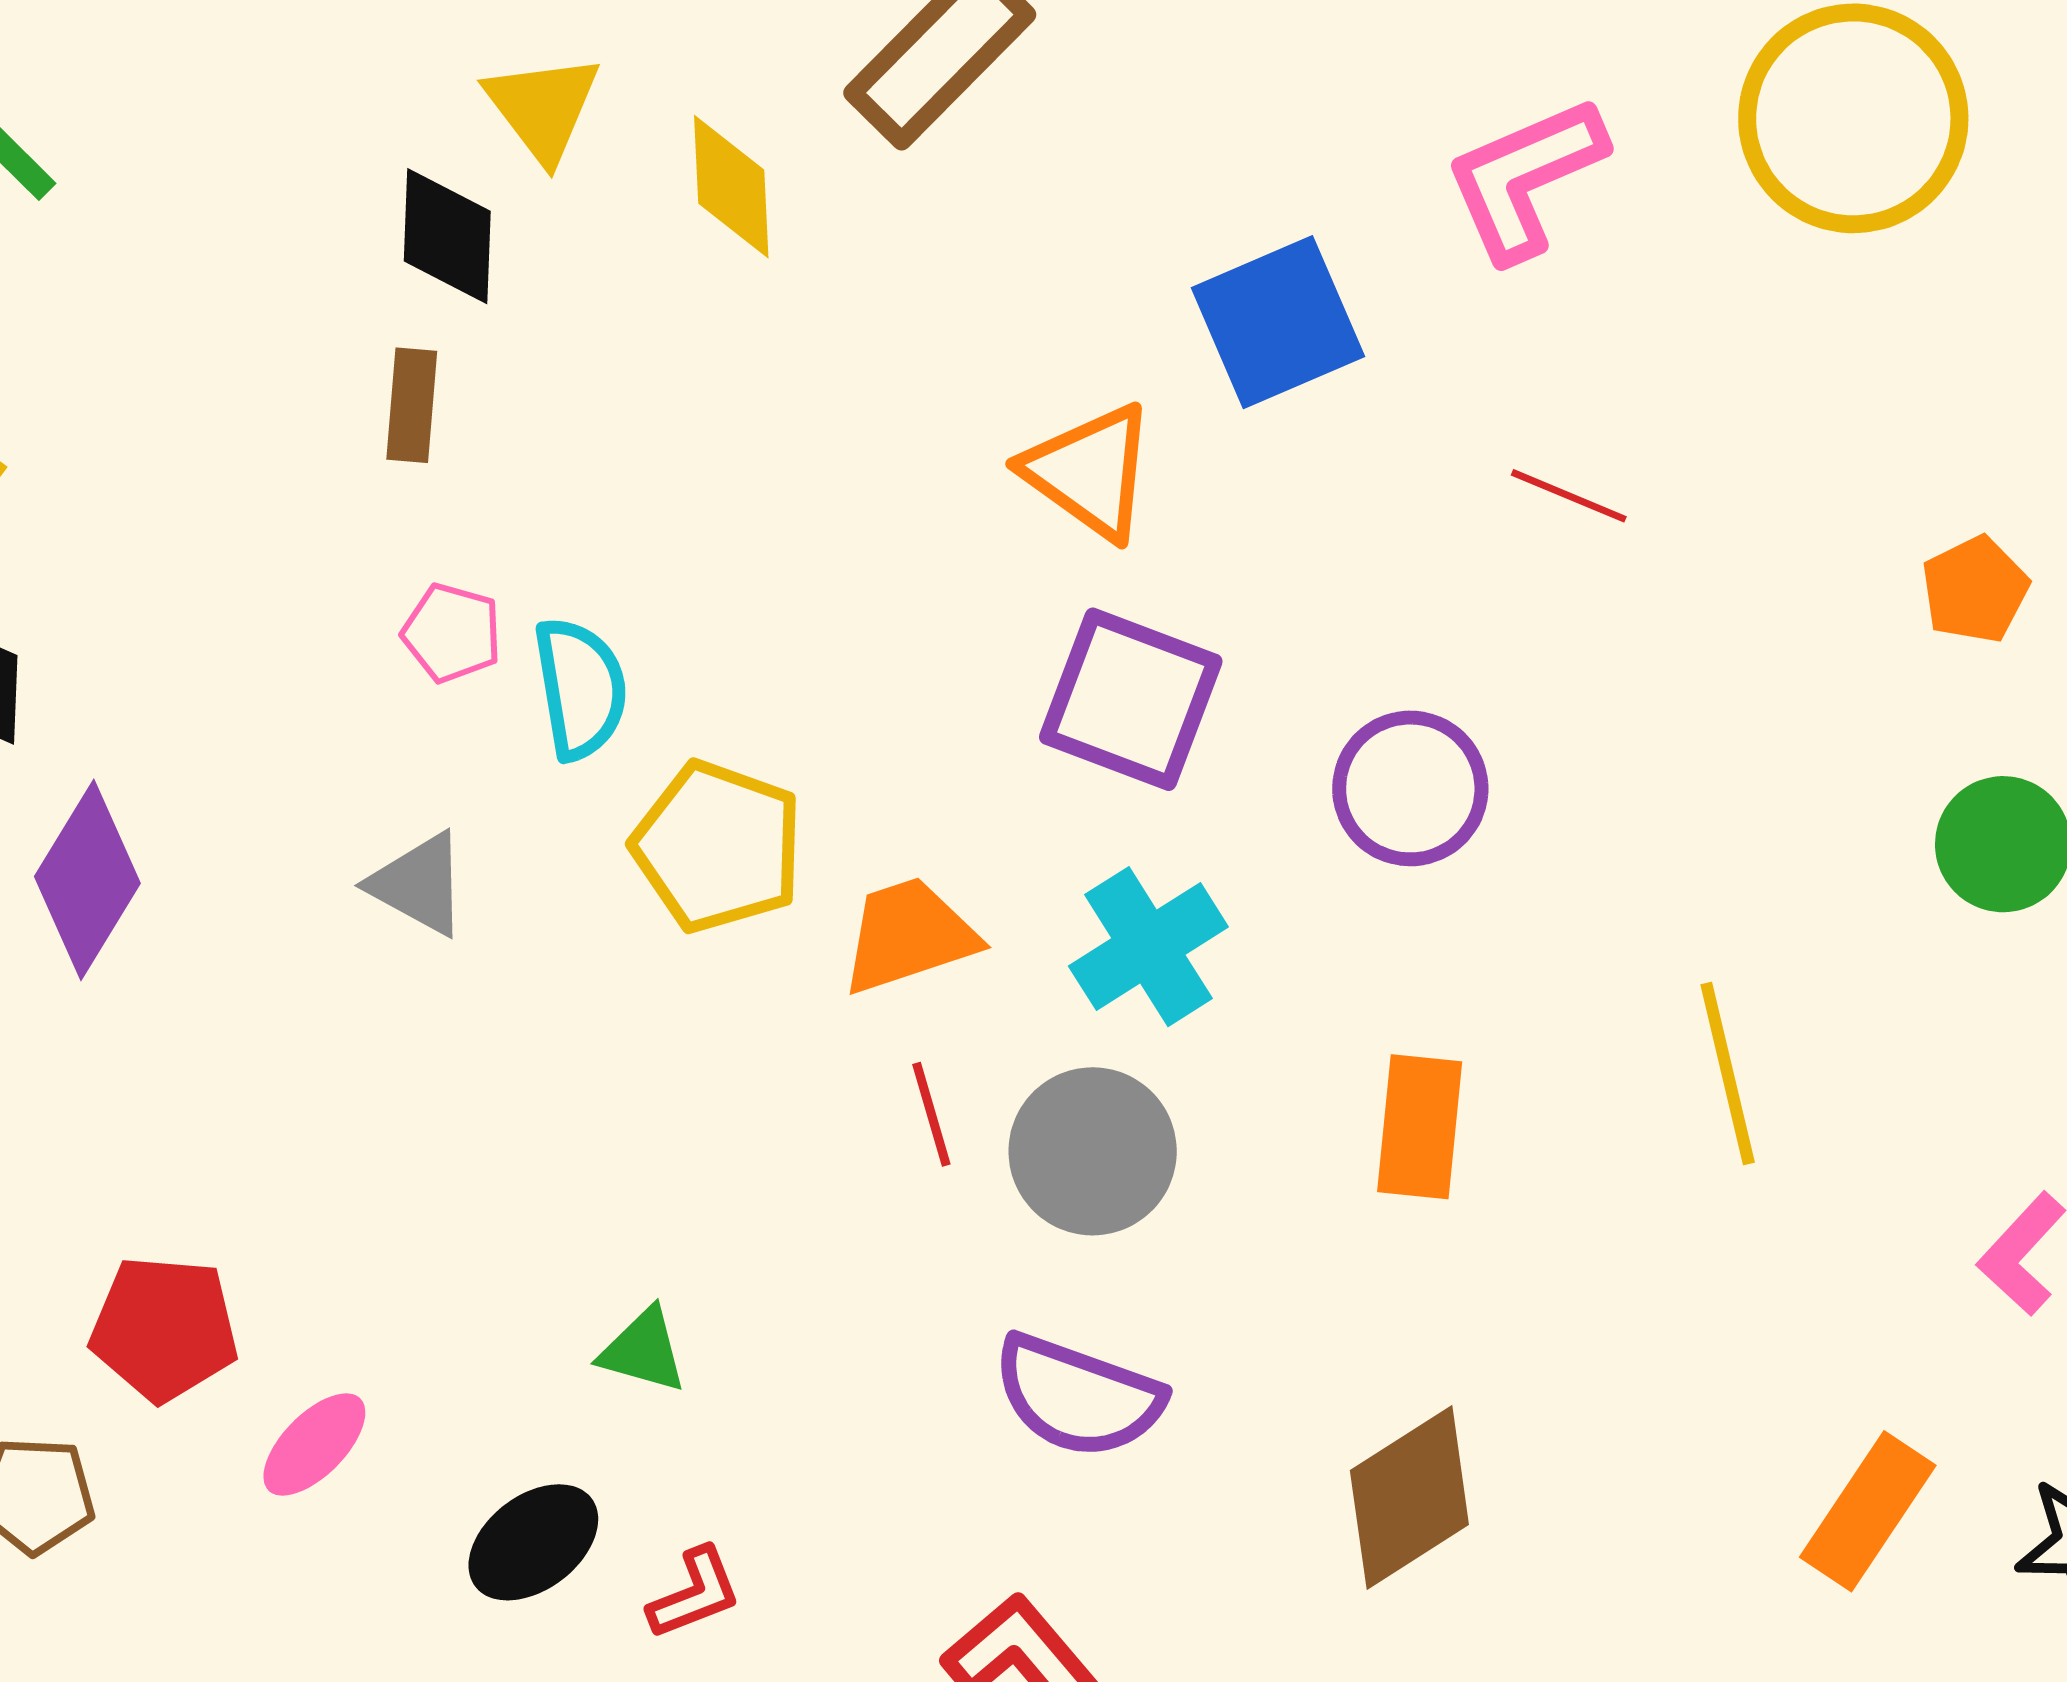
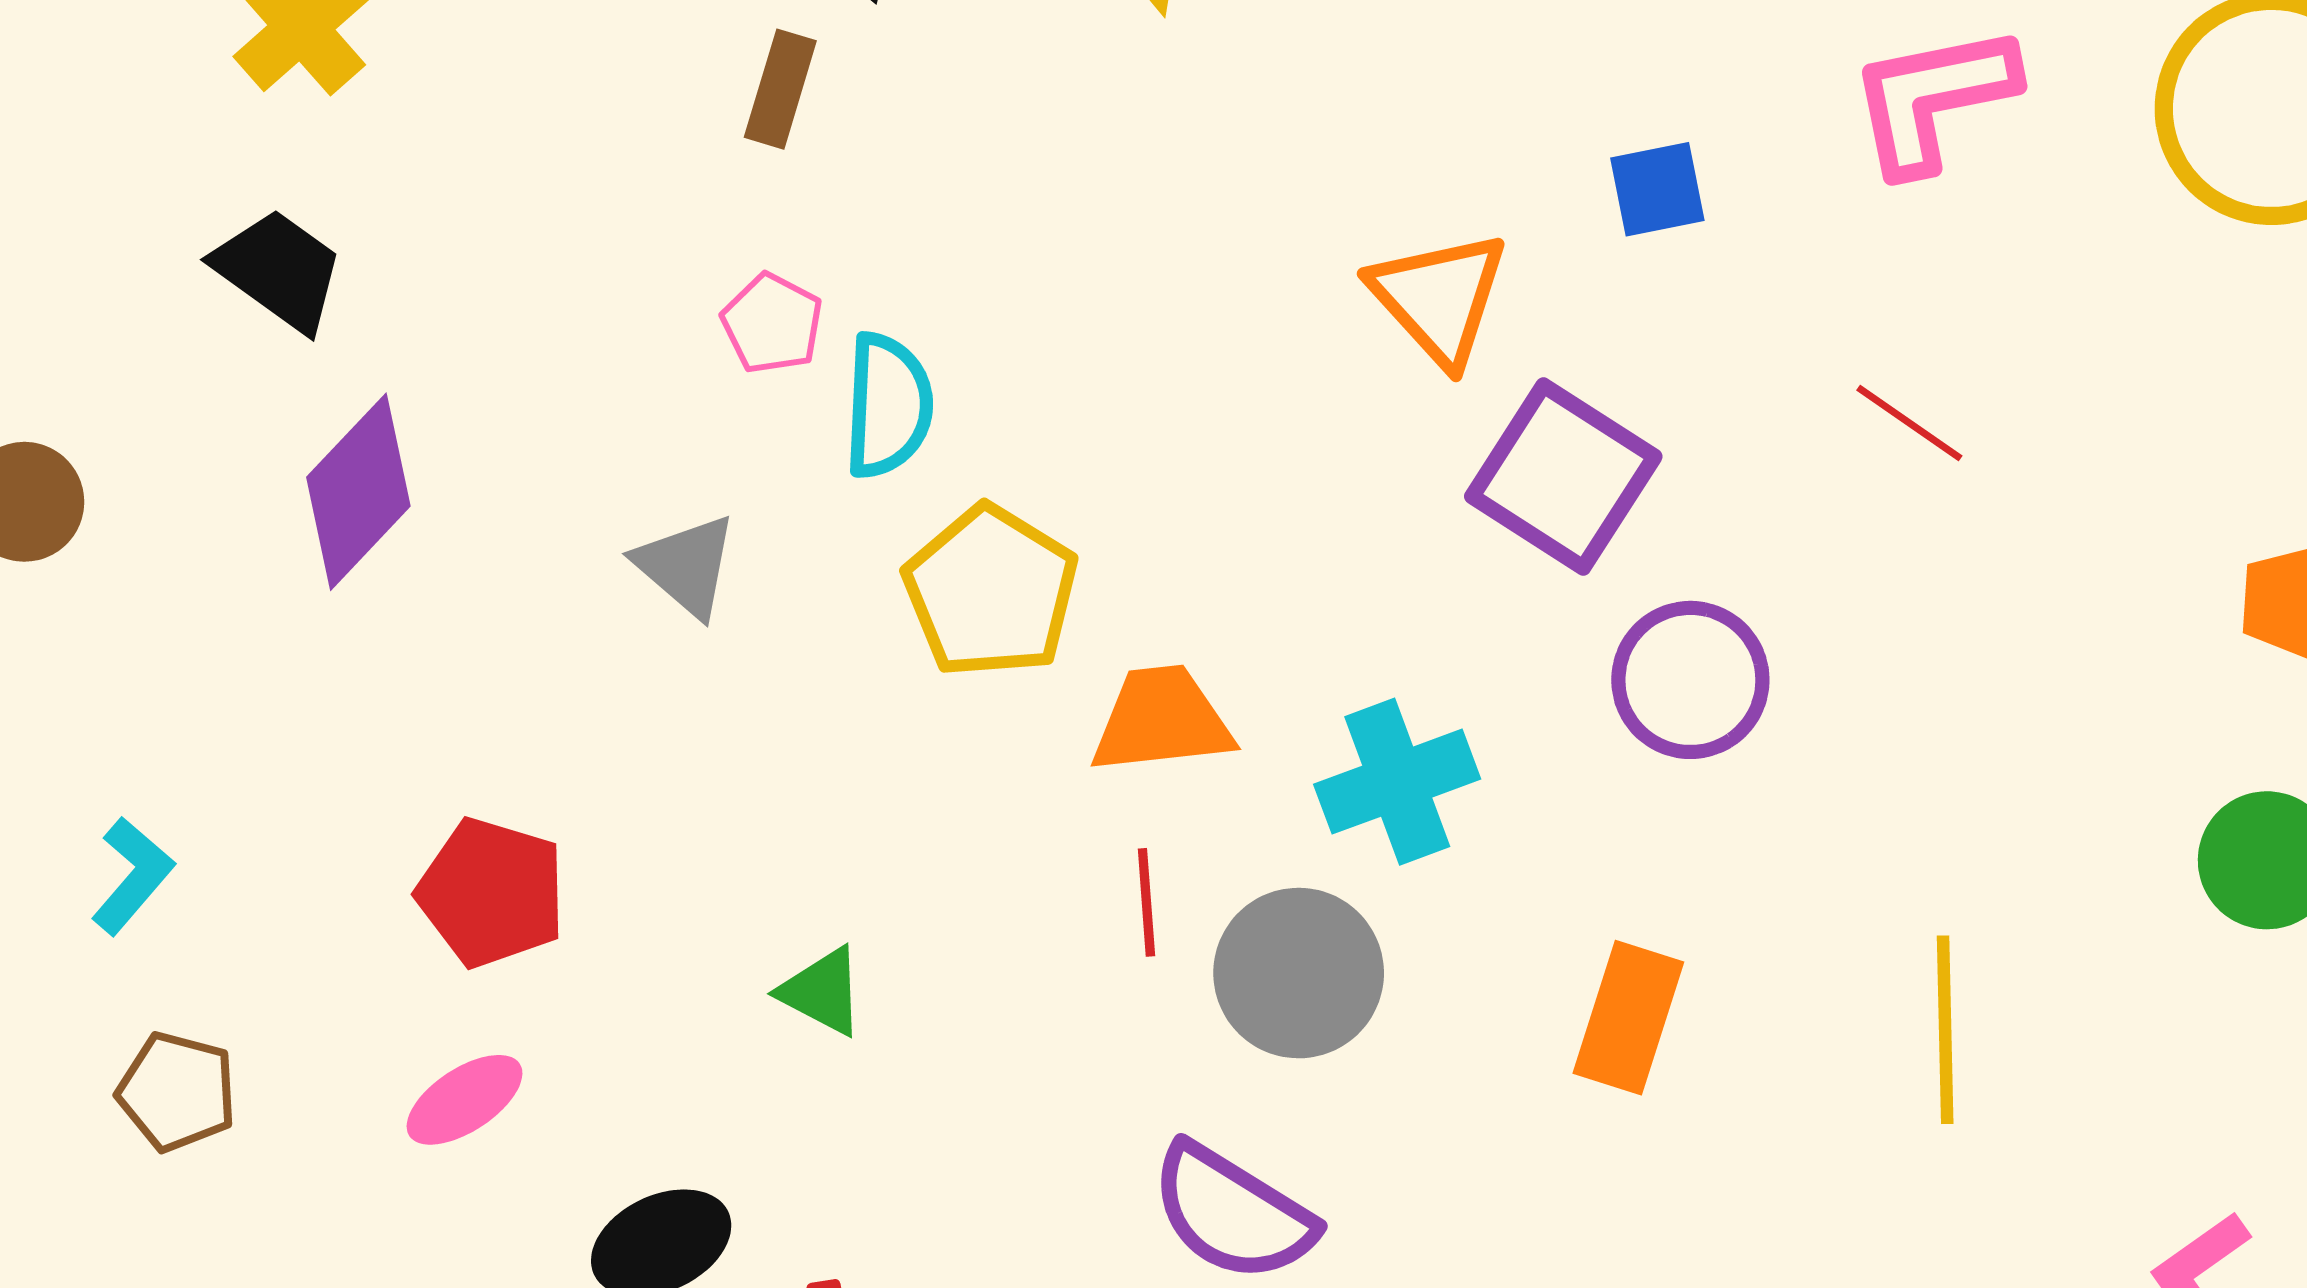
blue square: (1278, 322) -> (1657, 189), size x0.6
purple square: (1131, 699) -> (1563, 476), moved
red pentagon: (164, 1328) -> (492, 893), moved
green triangle: (643, 1351) -> (822, 992), moved

